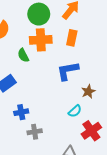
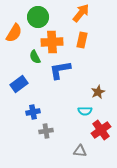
green circle: (39, 14) -> (38, 17), moved
blue L-shape: (68, 71) -> (60, 70), moved
cyan semicircle: (75, 111) -> (85, 111), turned 40

